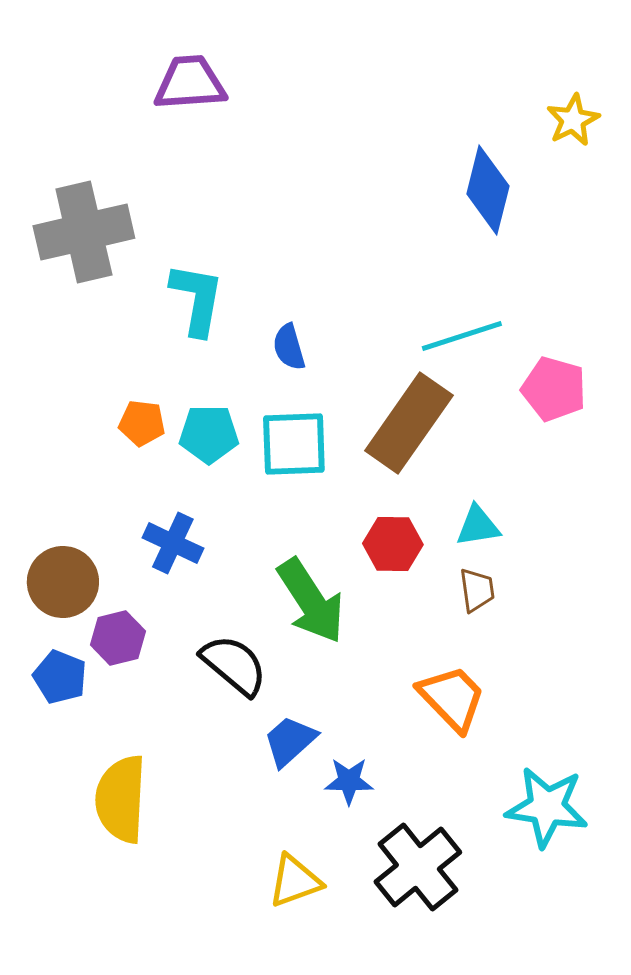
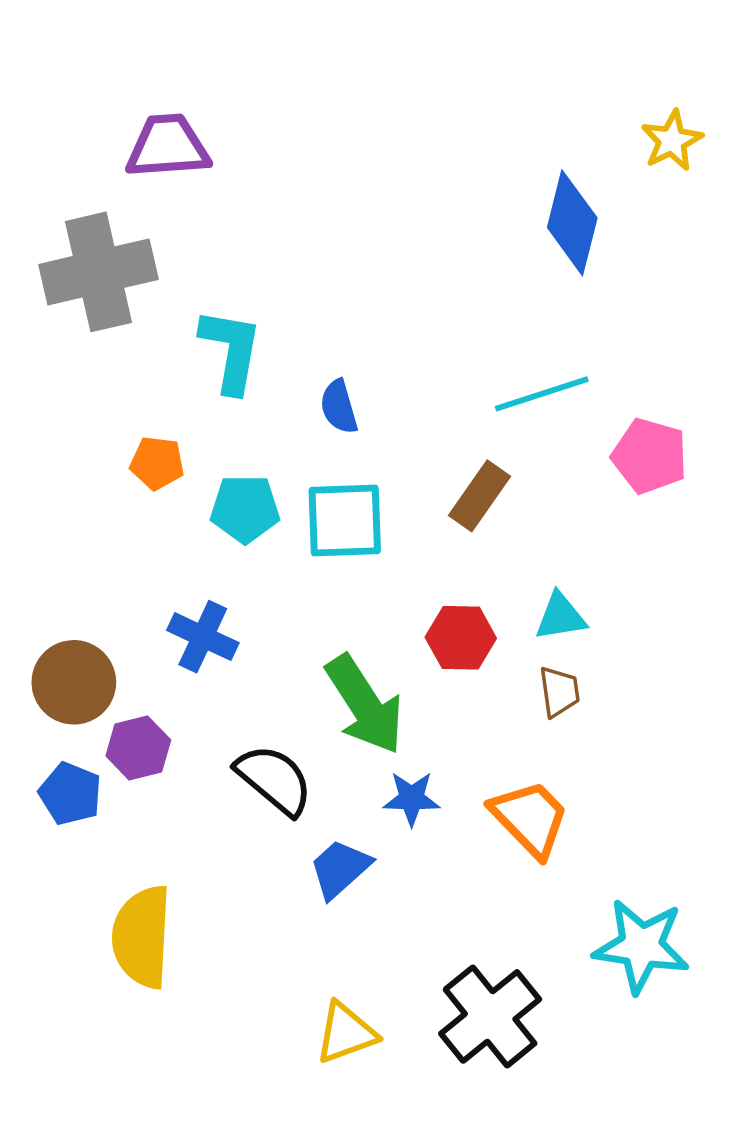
purple trapezoid: (190, 83) -> (168, 146), moved
orange pentagon: (142, 423) -> (157, 463), moved
brown rectangle: (409, 423) -> (480, 496), size x0.6
blue star: (349, 781) -> (412, 798), moved

